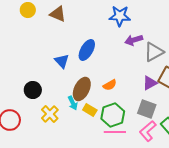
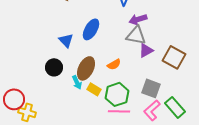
gray triangle: (154, 52) -> (136, 35), moved, turned 40
purple triangle: (150, 83) -> (146, 50), moved
black circle: (33, 90) -> (54, 67), moved
yellow cross: (50, 114) -> (27, 112), moved, turned -30

